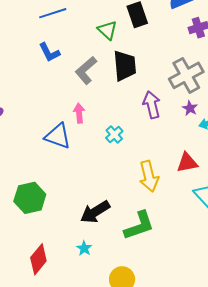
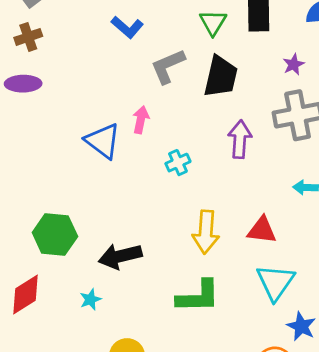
blue L-shape: (49, 52) -> (127, 27), turned -40
purple star: (190, 108) -> (294, 64), moved
green hexagon: (30, 198) -> (55, 235), moved
green L-shape: (139, 226) -> (198, 296), moved

